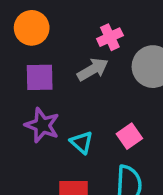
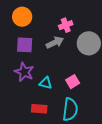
cyan triangle: (82, 142) -> (46, 83), turned -32

